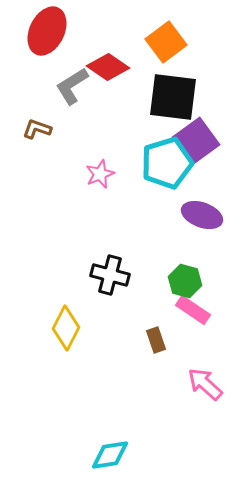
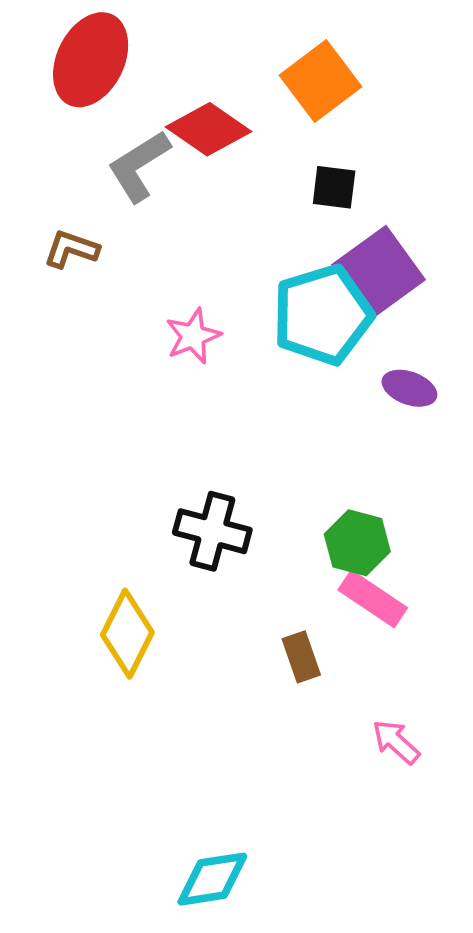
black square: (173, 97) -> (334, 187), size x0.5
purple ellipse: (202, 215) -> (409, 388), moved, size x0.7
pink arrow: (205, 384) -> (396, 742), size x0.7

